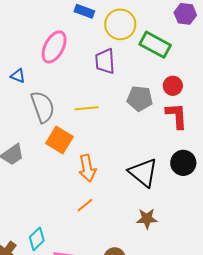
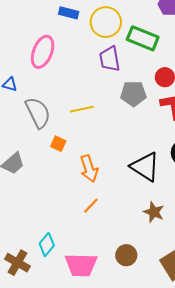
purple trapezoid: (105, 61) -> (110, 59), moved
orange square: (59, 140) -> (58, 144), size x0.6
brown star: (147, 219) -> (154, 212), turned 30

